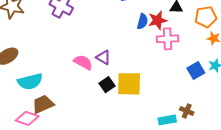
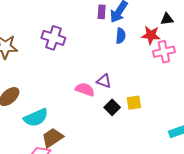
red star: (158, 20) -> (151, 35), turned 30
blue semicircle: (142, 21) -> (121, 36), moved
yellow square: (129, 84) -> (134, 103), size x0.6

